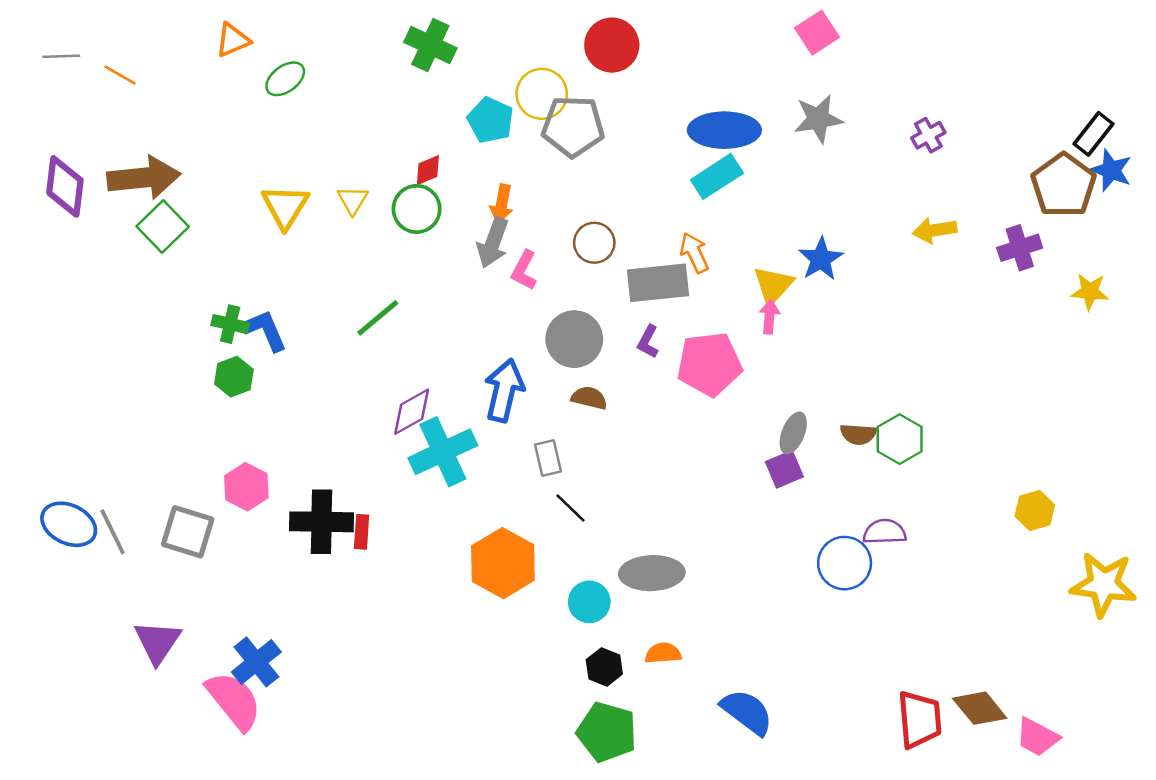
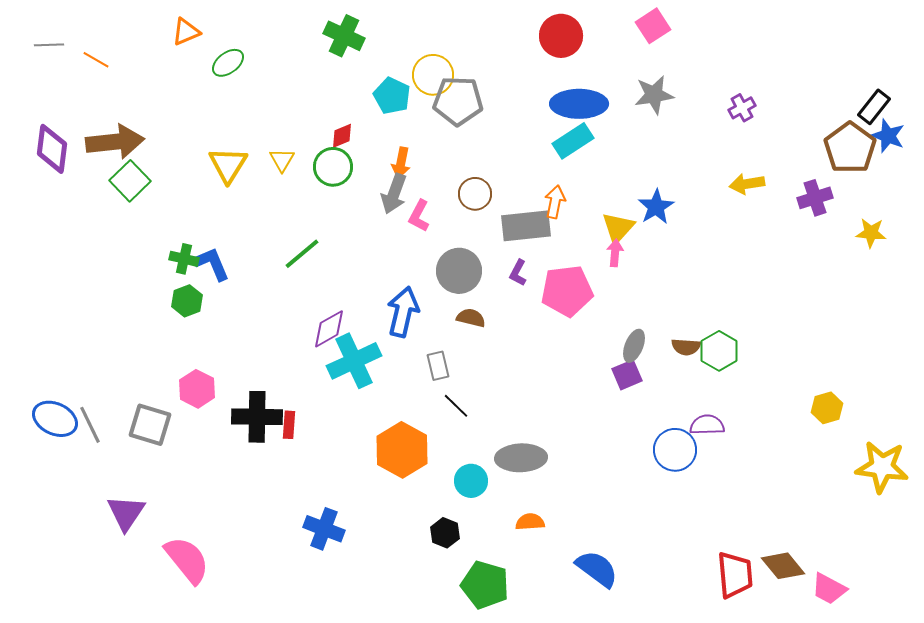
red circle: (612, 45) -> (561, 36), moved
orange arrow: (694, 253) -> (555, 202), turned 36
blue cross: (256, 662) -> (324, 529), moved, turned -30
black hexagon: (604, 667) -> (445, 533), moved

